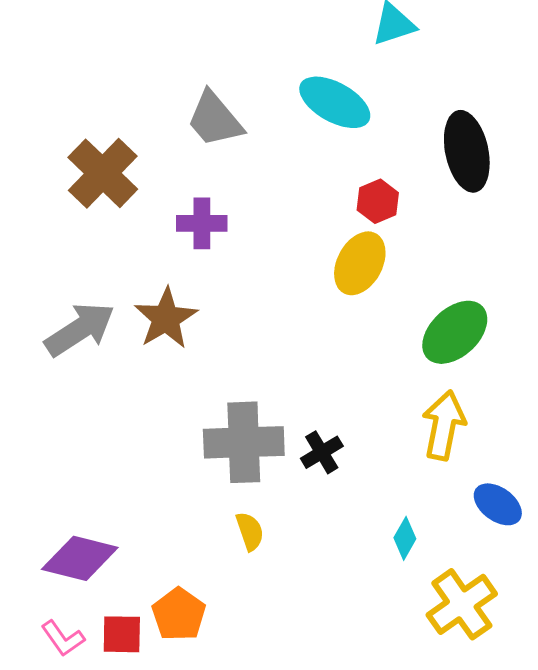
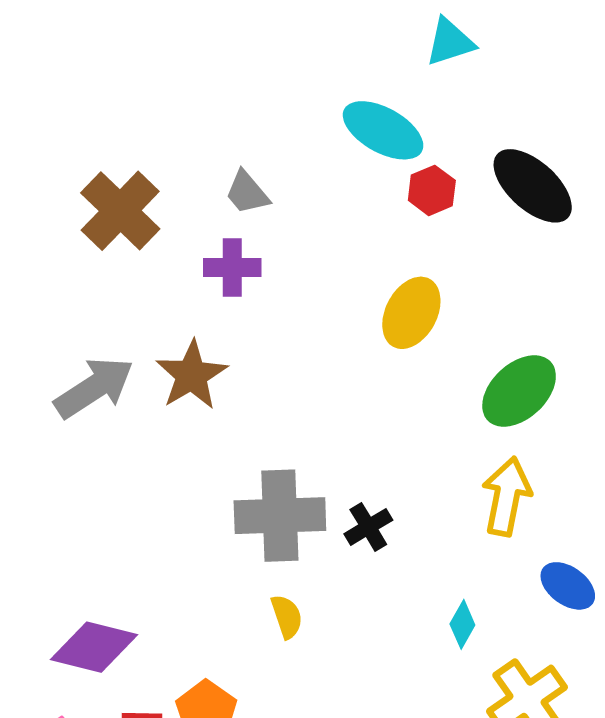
gray trapezoid: (215, 119) -> (247, 193), moved, size x0.7
black ellipse: (467, 151) -> (533, 186), turned -36
red hexagon: (378, 201) -> (432, 190), moved

